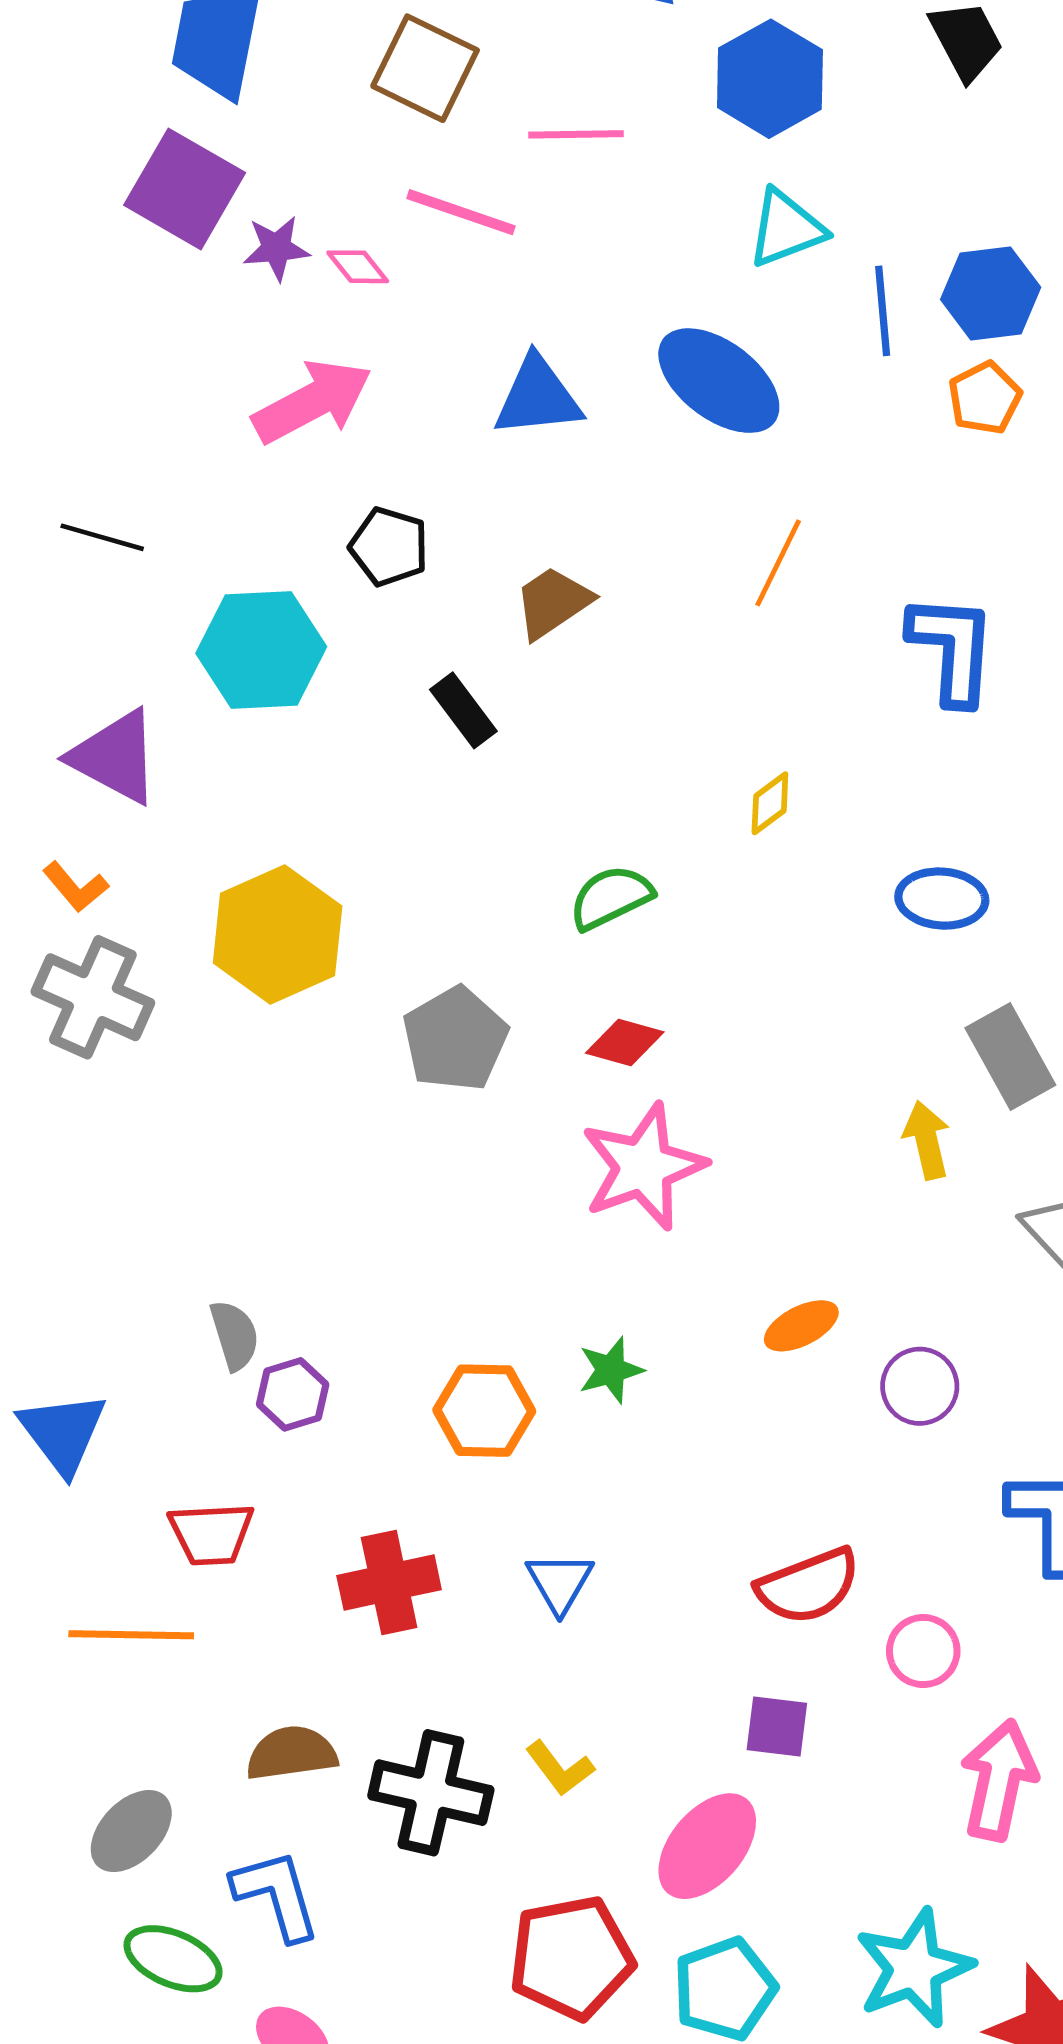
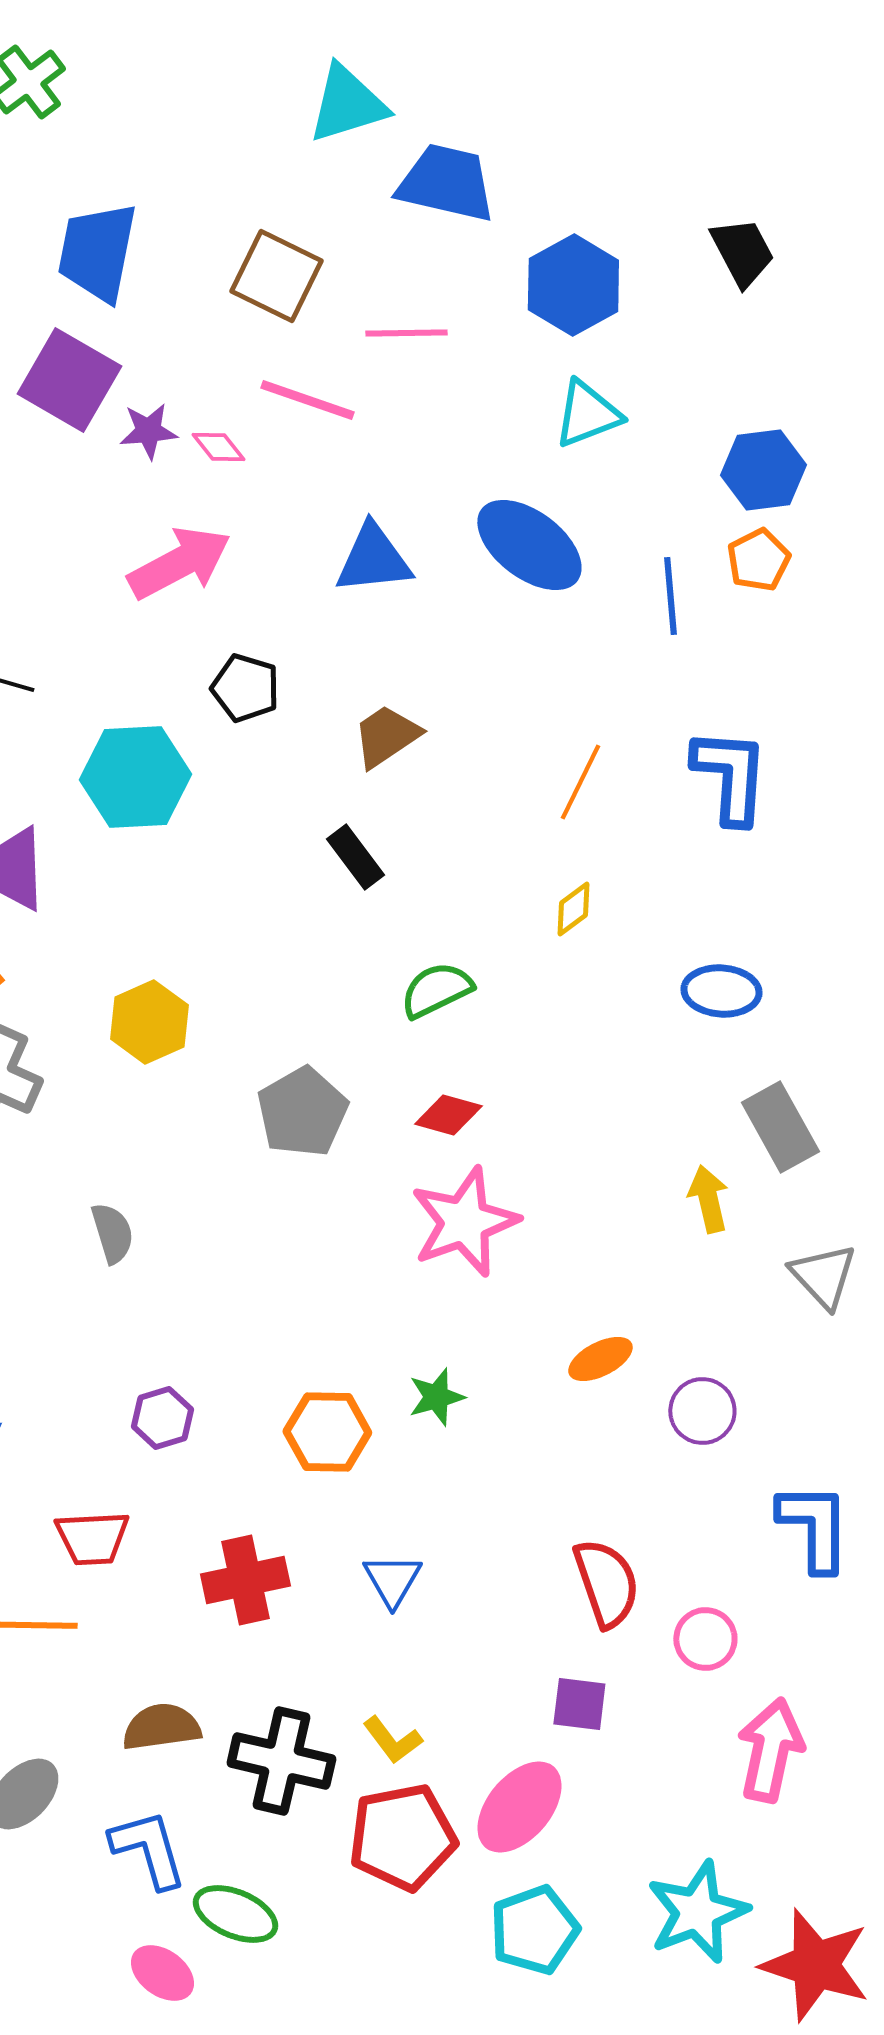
blue line: (883, 311) -> (670, 596), moved
orange line: (778, 563) -> (580, 782), moved
black rectangle: (463, 710) -> (355, 857), moved
yellow hexagon: (278, 935) -> (149, 1022), size x0.7
gray semicircle: (235, 1335) -> (112, 1233), moved
red semicircle: (808, 1586) -> (606, 1583), turned -88
red pentagon: (571, 1958) -> (402, 1837), moved
green ellipse: (173, 1959) -> (235, 1914), moved

